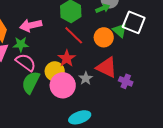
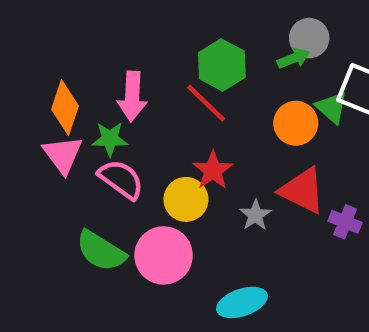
pink arrow: (31, 25) -> (132, 96), turned -75
red line: (74, 35) -> (206, 103), moved
green semicircle: (31, 82) -> (101, 251), moved, turned -85
pink circle: (63, 85) -> (164, 255), moved

